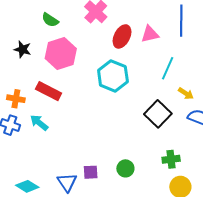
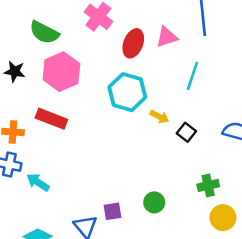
green semicircle: (50, 20) -> (44, 32), size x1.4
yellow arrow: (186, 93) -> (159, 117), moved
black square: (158, 114) -> (186, 132), size x0.6
cyan arrow: (39, 123) -> (38, 182), moved

